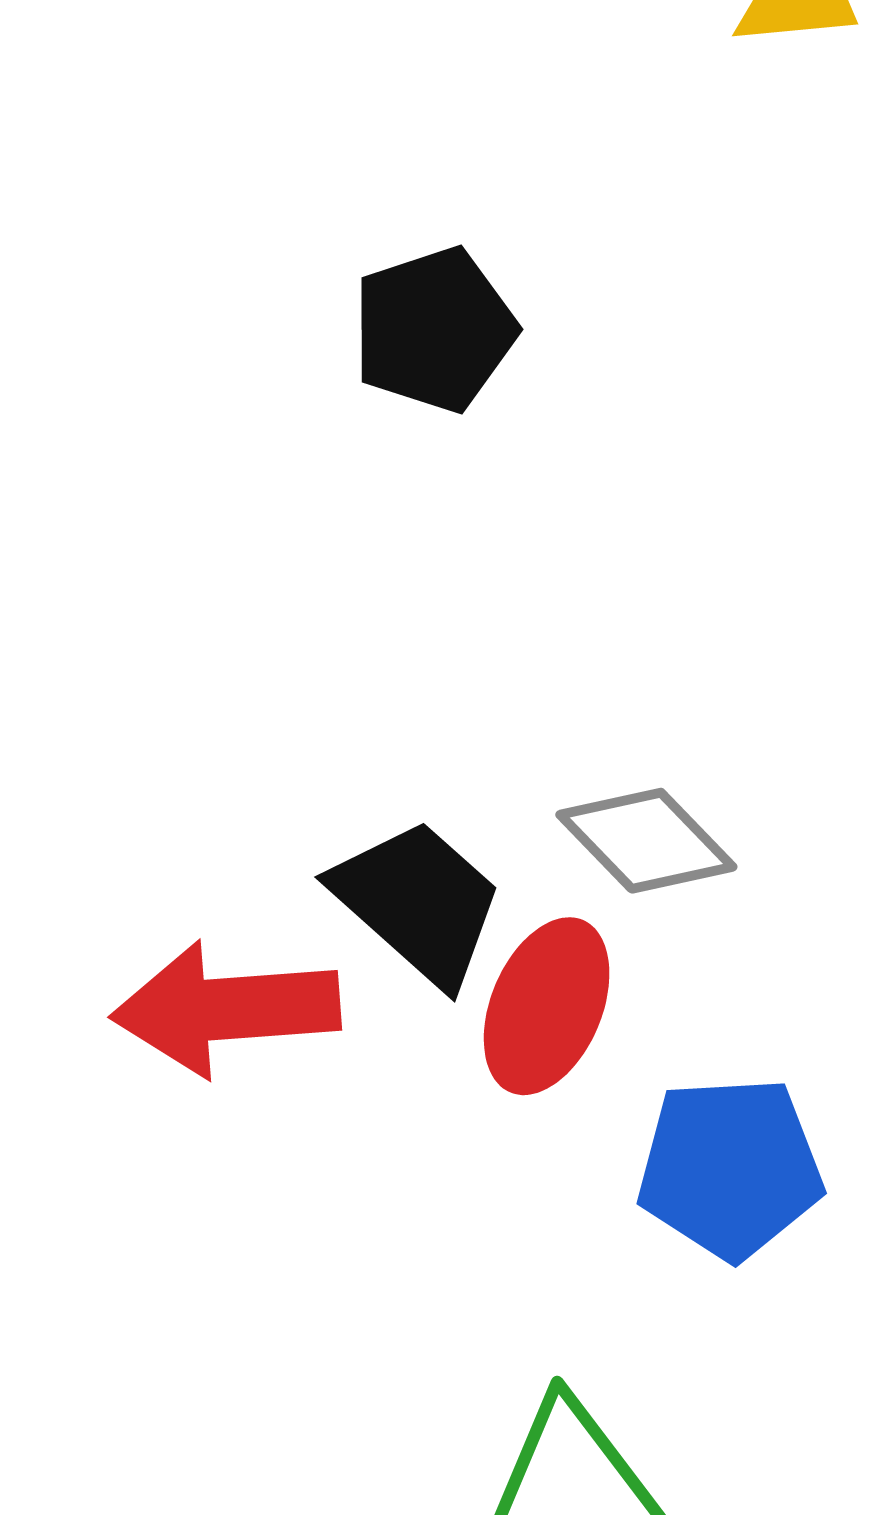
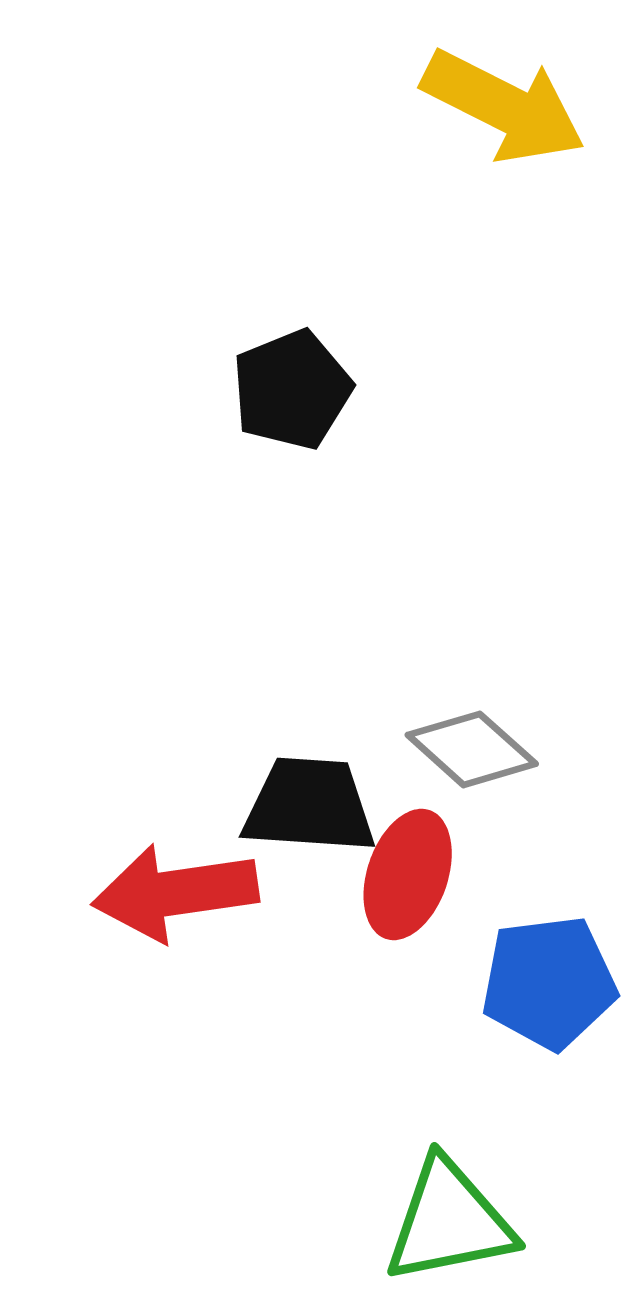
black trapezoid: (418, 902) -> (309, 806), turned -34

